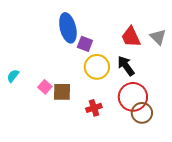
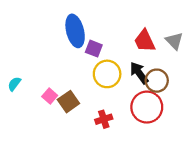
brown square: (62, 92) -> (68, 102), turned -36
brown circle: (142, 113) -> (157, 81), moved

